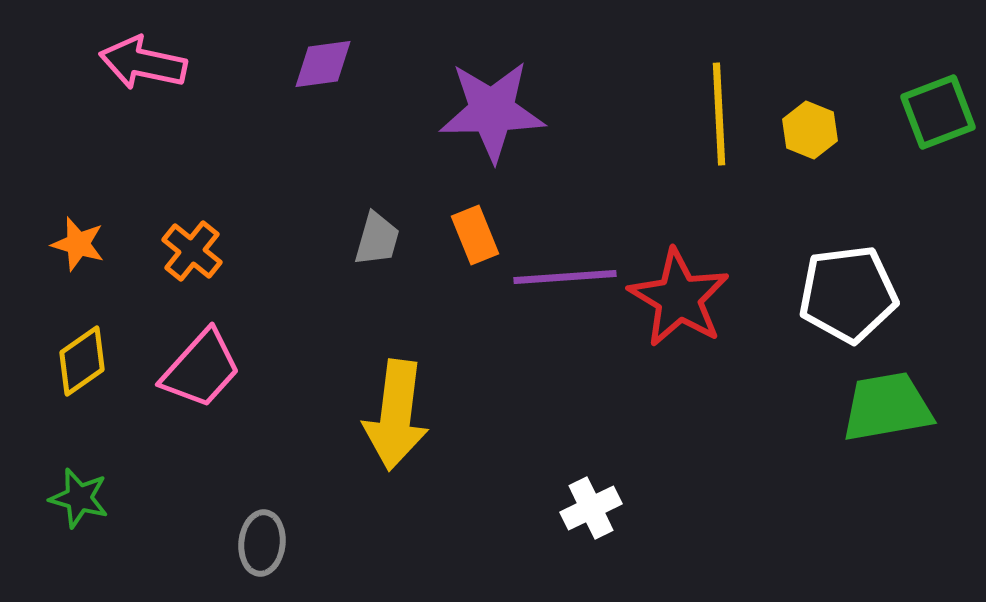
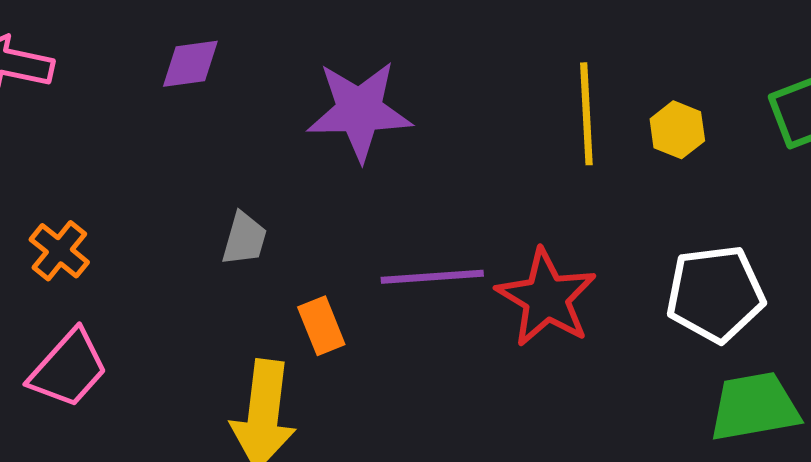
orange rectangle: (475, 235) -> (321, 326), moved

